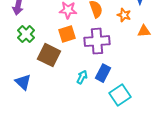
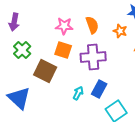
orange square: (67, 34) -> (63, 50), turned 36
blue triangle: (23, 82) -> (19, 98), size x1.4

